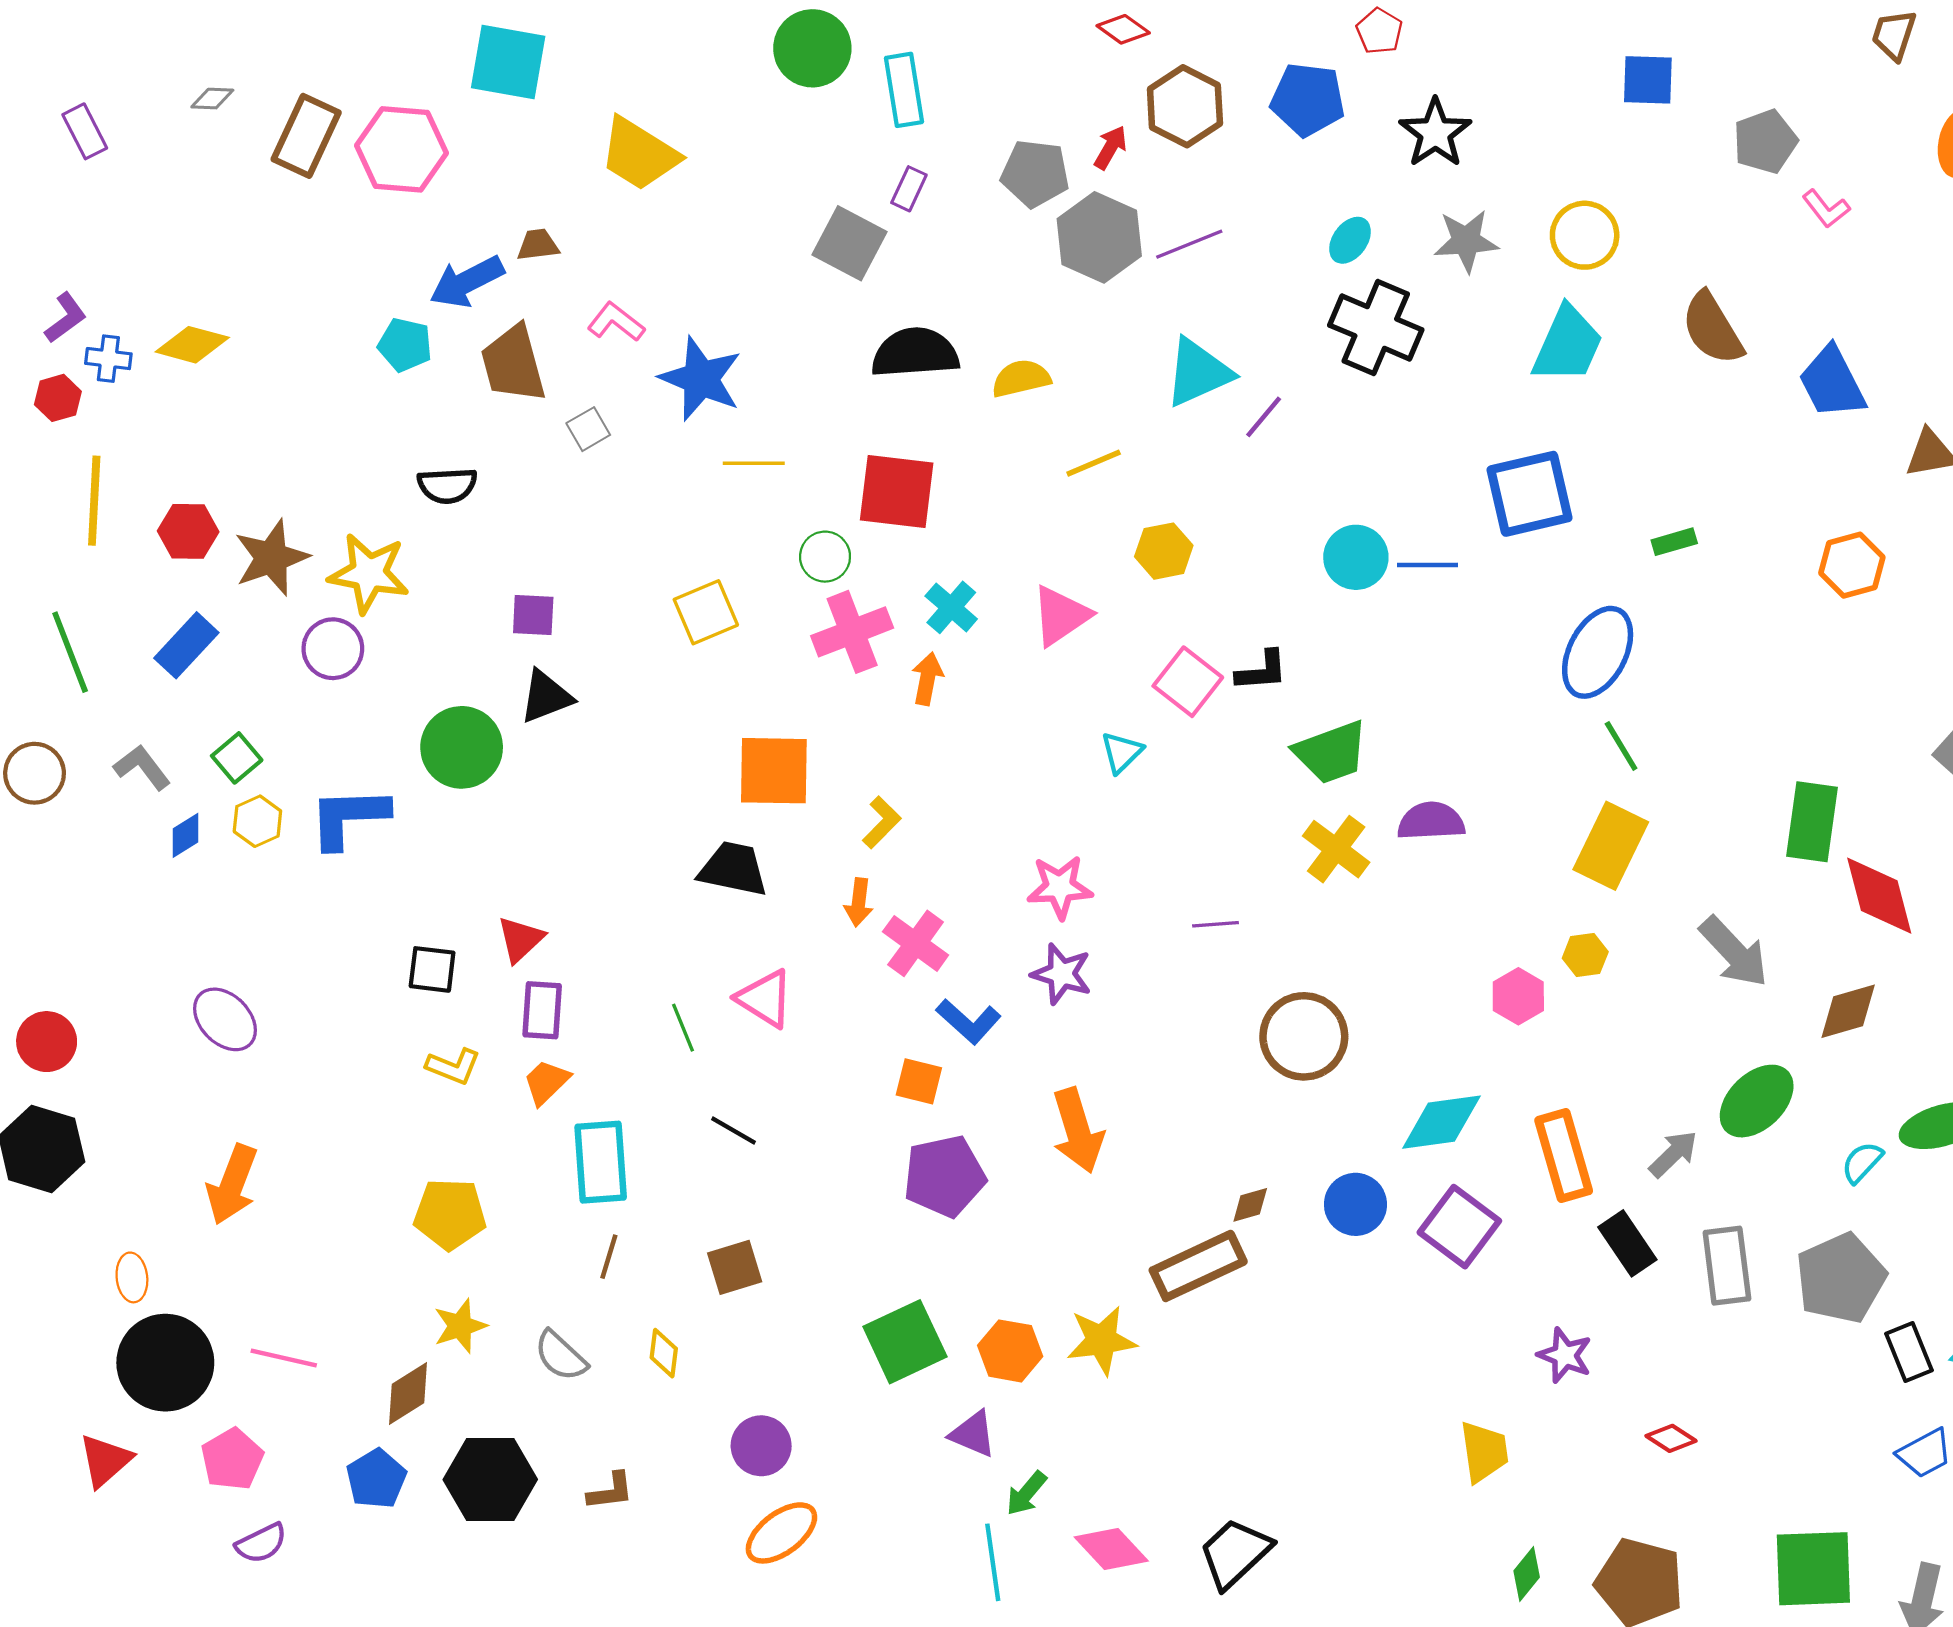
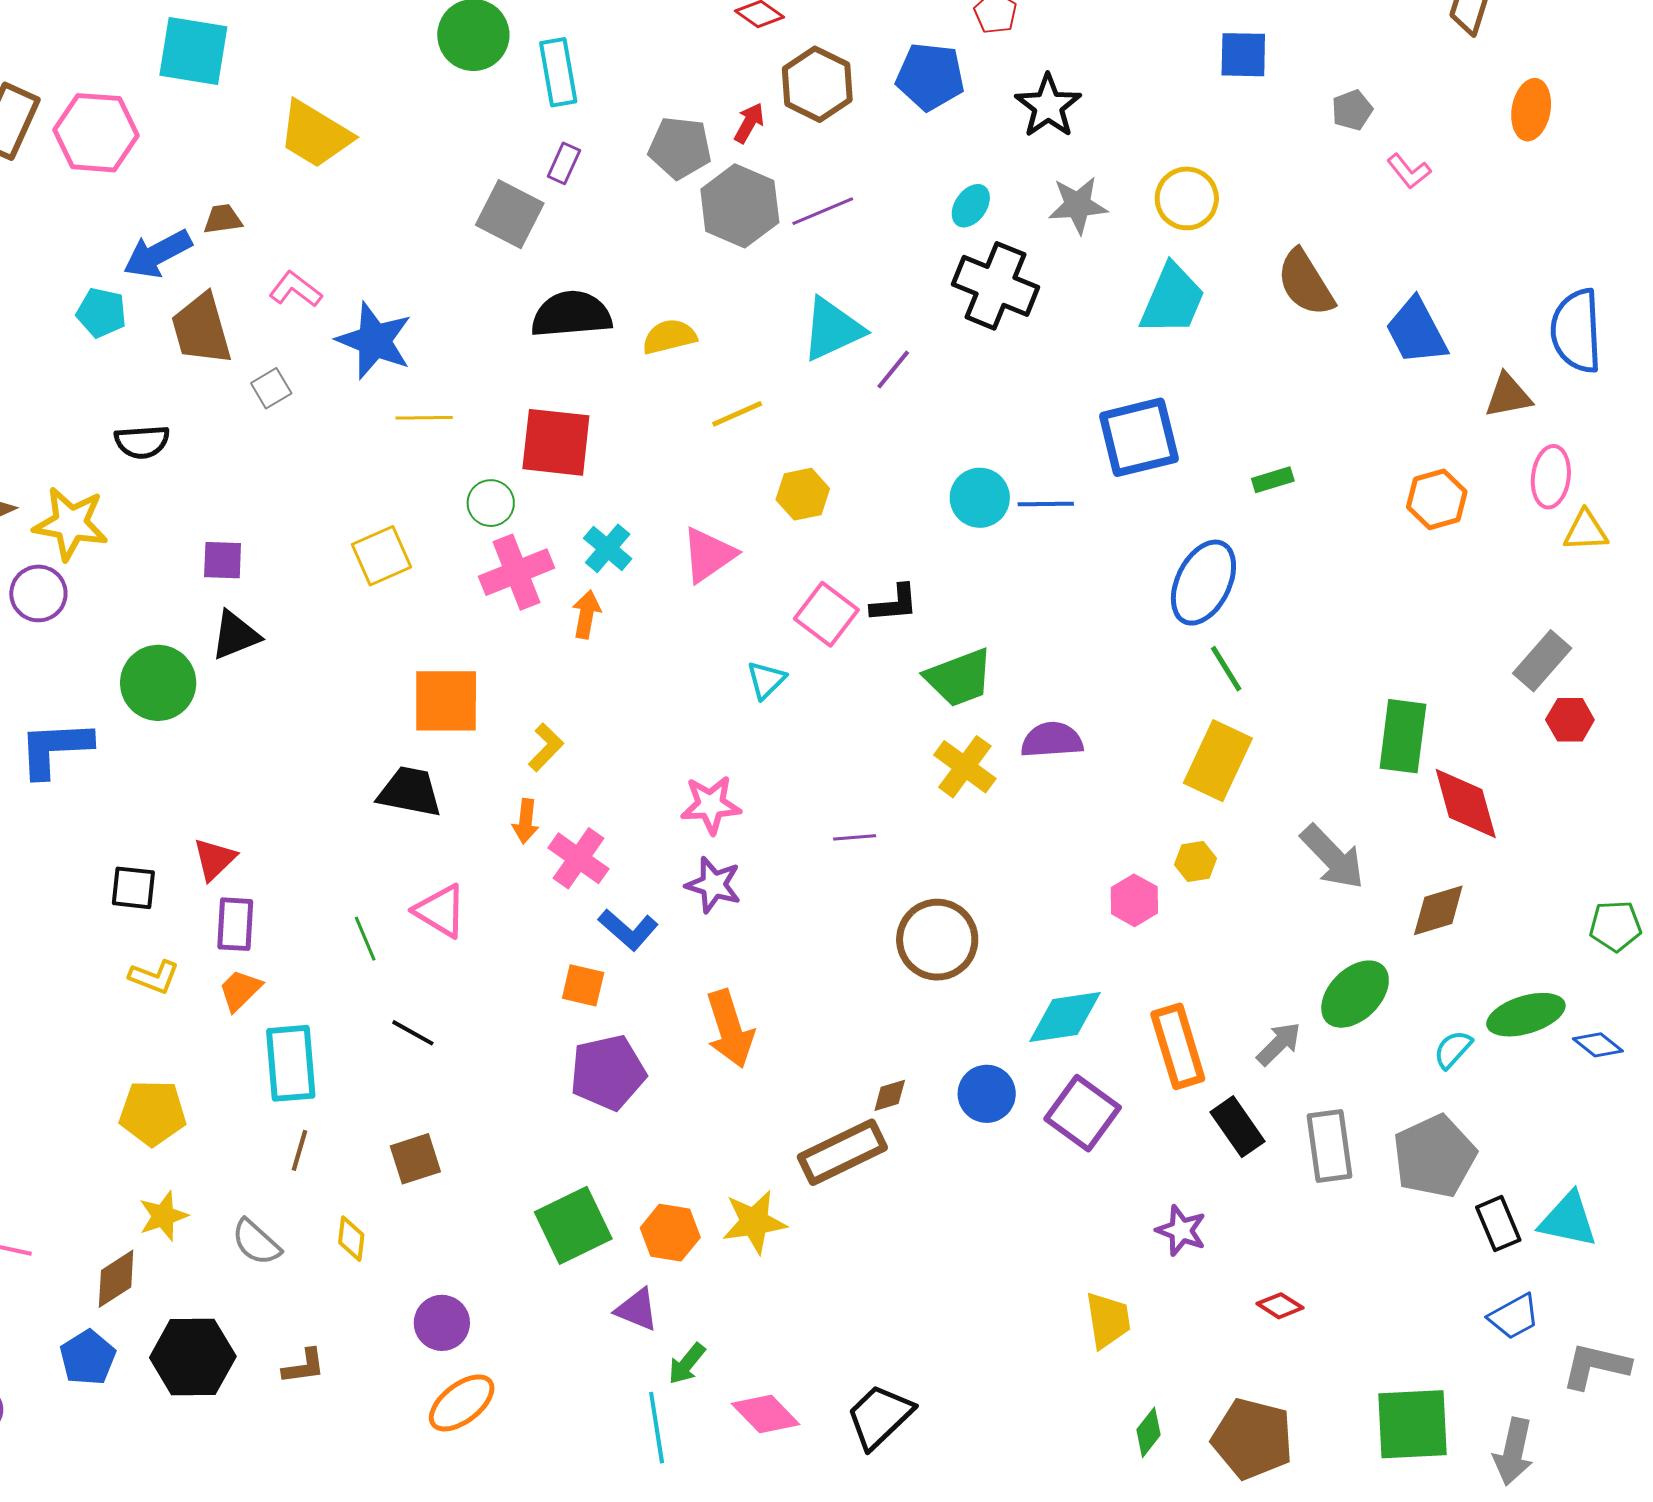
gray pentagon: (1765, 141) -> (1352, 110), size x0.7

